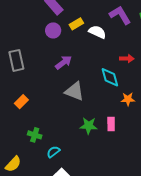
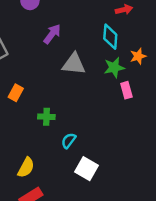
cyan diamond: (110, 77) -> (110, 37), turned 35
green star: (89, 126) -> (114, 68), moved
green cross: (35, 135) -> (46, 117), moved

